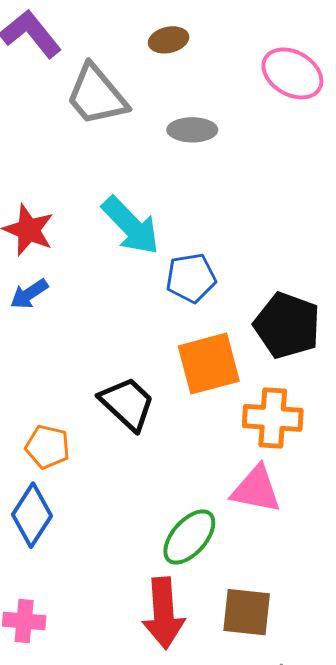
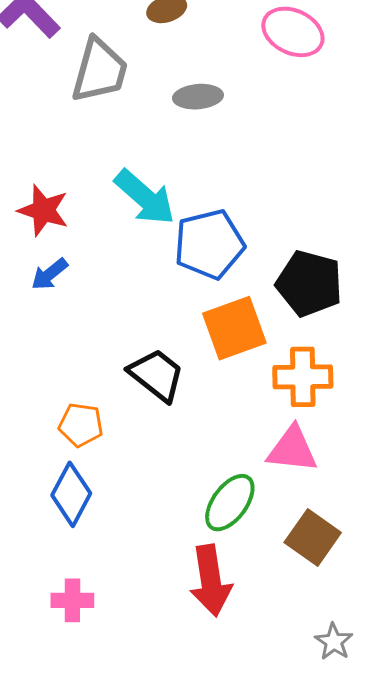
gray trapezoid: (96, 95) -> (100, 70), turned -120
blue pentagon: (191, 278) -> (209, 244), size x1.4
brown square: (247, 612) -> (313, 538), moved, turned 34

